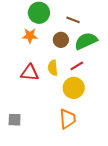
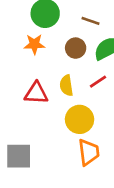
yellow circle: (74, 88) -> (80, 119), moved
gray square: (15, 120) -> (19, 156), size x1.5

